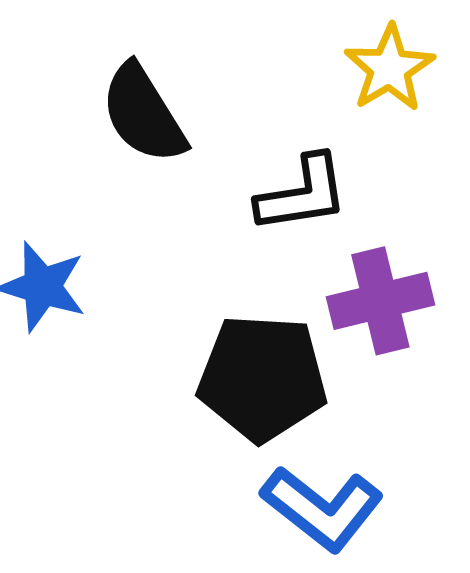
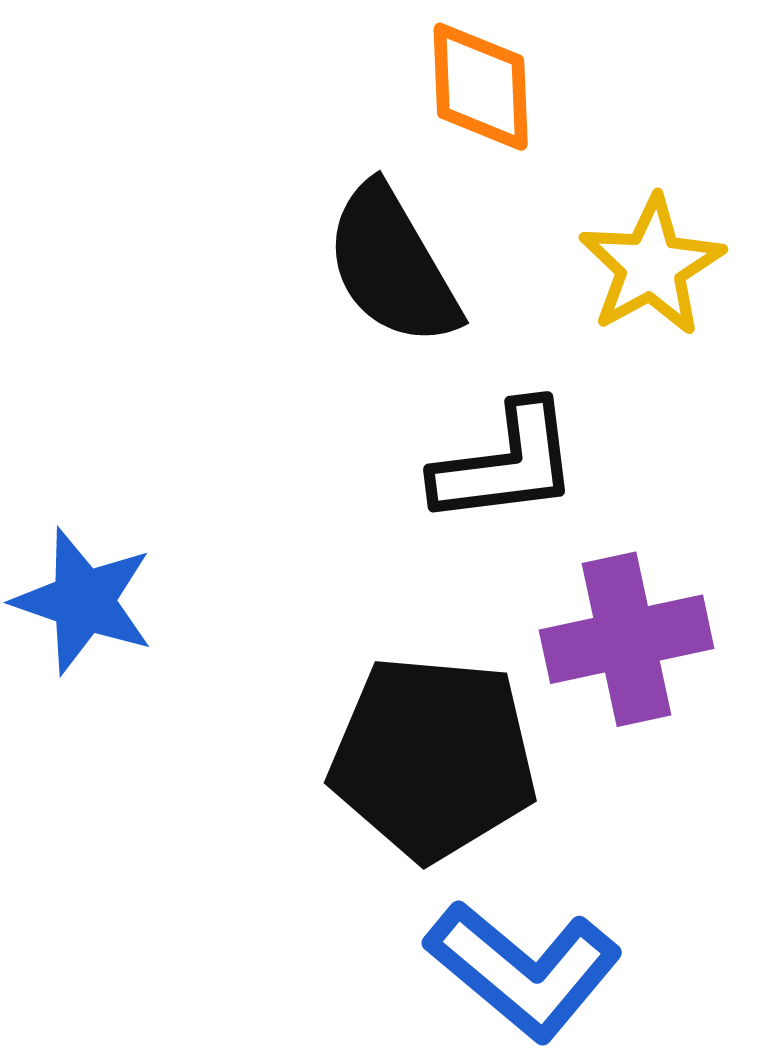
black semicircle: (143, 114) -> (392, 265), moved

